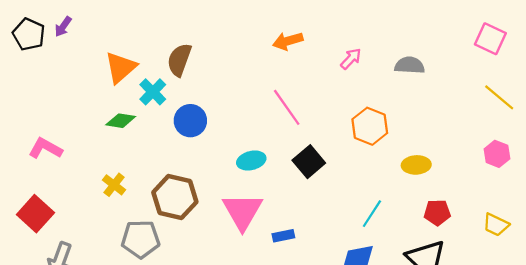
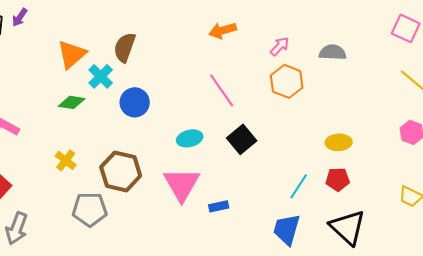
orange hexagon: (370, 126) -> (287, 81), moved
red pentagon: (437, 213) -> (338, 179), moved

